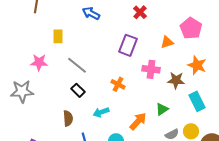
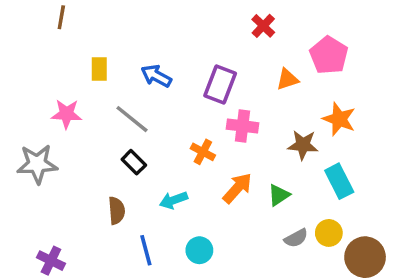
red cross: (140, 12) -> (263, 26), moved
blue arrow: (91, 13) -> (156, 76), moved
pink cross: (151, 69) -> (243, 126), moved
orange arrow: (138, 121) -> (237, 188), moved

